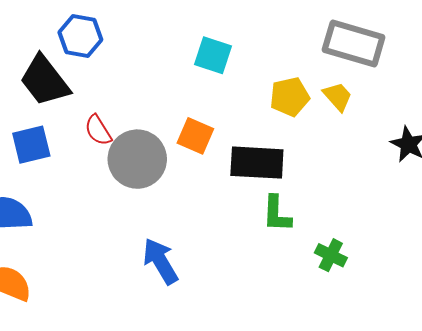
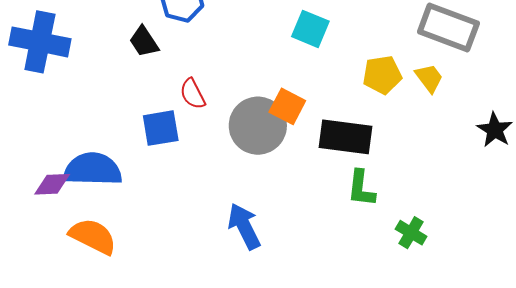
black trapezoid: (45, 81) -> (144, 42), size x0.6
blue square: (31, 145) -> (161, 128), moved
gray circle: (137, 159) -> (258, 126), moved

